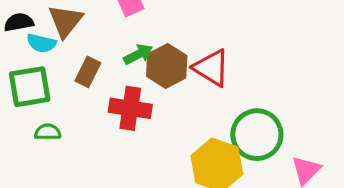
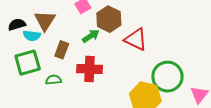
brown hexagon: (167, 66) -> (109, 19), moved
green semicircle: (48, 132) -> (53, 80), moved

